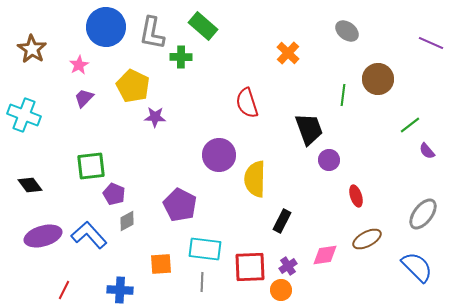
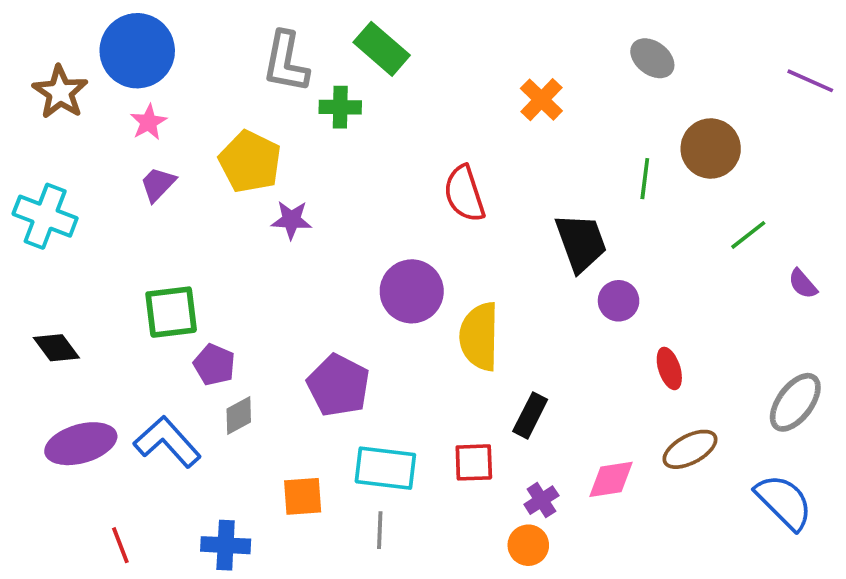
blue circle: (106, 27) -> (137, 51), moved
green line: (410, 125) -> (748, 235), moved
red square: (250, 267) -> (474, 462), moved, size x0.7
red line: (64, 290) -> (120, 545), turned -48

